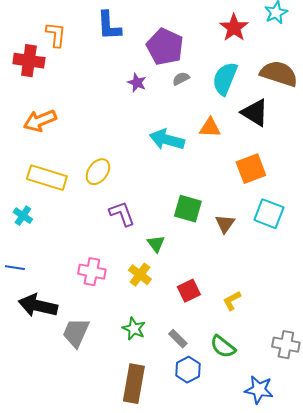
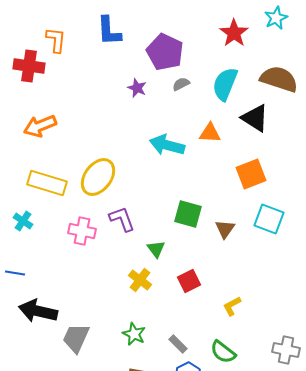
yellow ellipse: (98, 172) -> (98, 177), size x1.4
pink cross: (92, 272) -> (82, 231), moved
red square: (189, 291) -> (189, 281), moved

